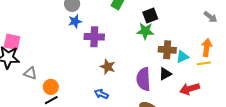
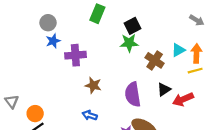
brown cross: (167, 50) -> (155, 60), turned 36
cyan triangle: (182, 57) -> (178, 50), moved
gray triangle: (30, 73) -> (12, 101), turned 40
black triangle: (165, 74) -> (164, 89), moved

